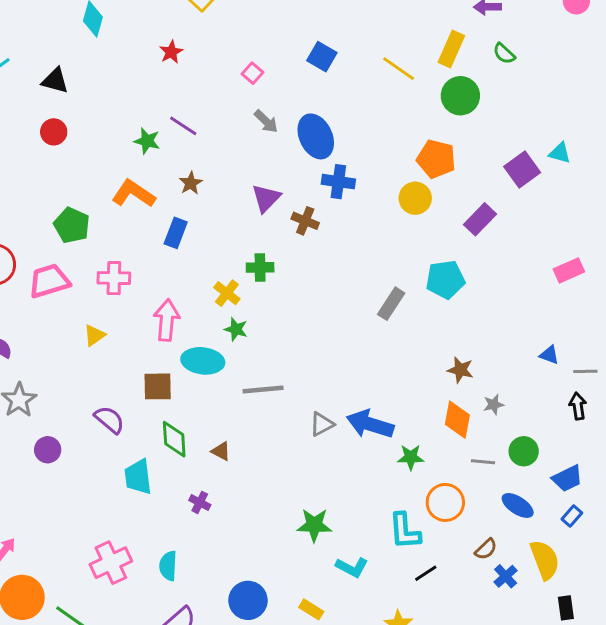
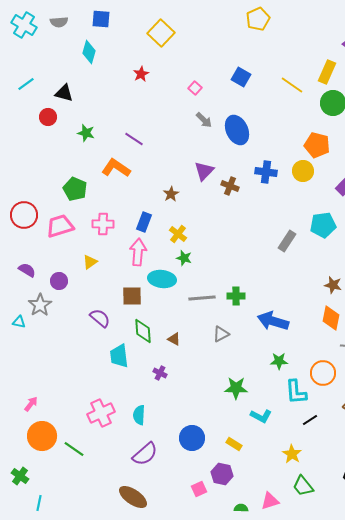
purple line: (183, 126) -> (134, 139), moved
red circle: (54, 132) -> (48, 117), moved
green star: (147, 141) -> (86, 133), moved
blue cross: (338, 182) -> (266, 172), moved
brown star: (191, 183) -> (171, 194), moved
blue rectangle: (176, 233) -> (144, 222), moved
green cross: (260, 267) -> (236, 296), moved
gray triangle: (322, 424) -> (221, 334), moved
purple circle: (48, 450) -> (59, 281), moved
green star: (411, 457) -> (279, 361), moved

